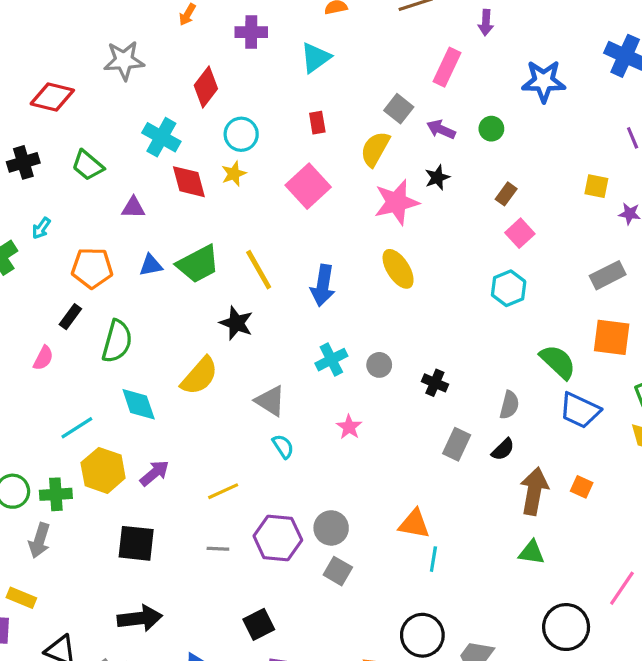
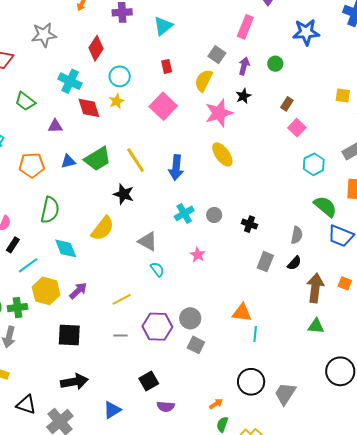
purple arrow: (441, 129) -> (244, 66), turned 84
cyan hexagon: (509, 288) -> (314, 164), moved
black rectangle: (70, 317) -> (13, 245), moved

